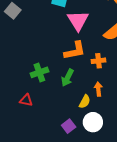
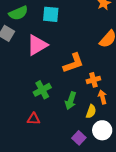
pink triangle: (78, 21) -> (37, 45), moved, turned 40
orange cross: (99, 61) -> (93, 80), moved
green arrow: (68, 78) -> (71, 101), moved

